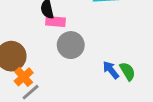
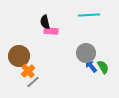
gray circle: (71, 45) -> (86, 53), moved

